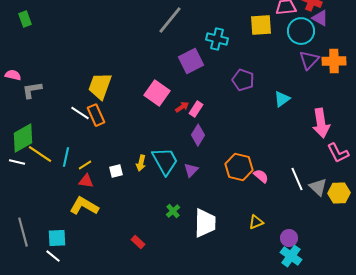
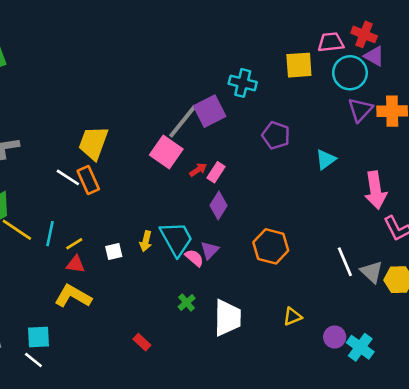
gray line: (170, 20) -> (183, 121), moved
pink semicircle: (261, 176) -> (194, 258), moved
cyan cross: (291, 256) -> (360, 347), moved

